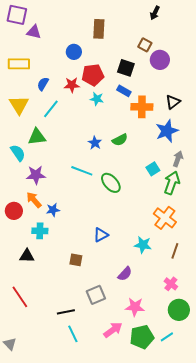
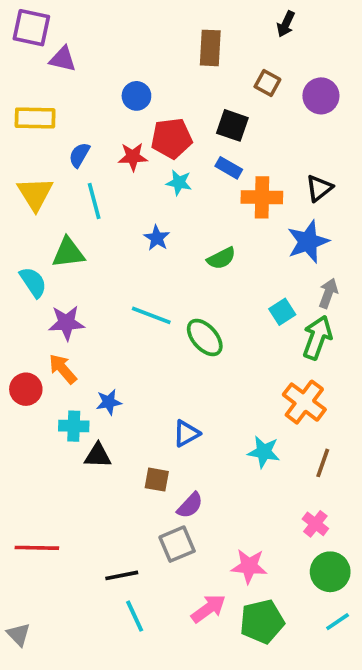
brown rectangle: (99, 29) -> (210, 48), moved
purple circle: (160, 60) -> (321, 96), moved
cyan line: (51, 109) -> (94, 201), turned -54
blue star: (95, 143) -> (157, 238), moved
blue star: (53, 210) -> (109, 402), moved
black triangle: (27, 256) -> (98, 456), moved
brown square: (76, 260) -> (157, 480), moved
purple semicircle: (125, 274) -> (190, 505), moved
red line: (20, 297) -> (37, 548), turned -55
cyan line: (167, 337) -> (338, 622), moved

